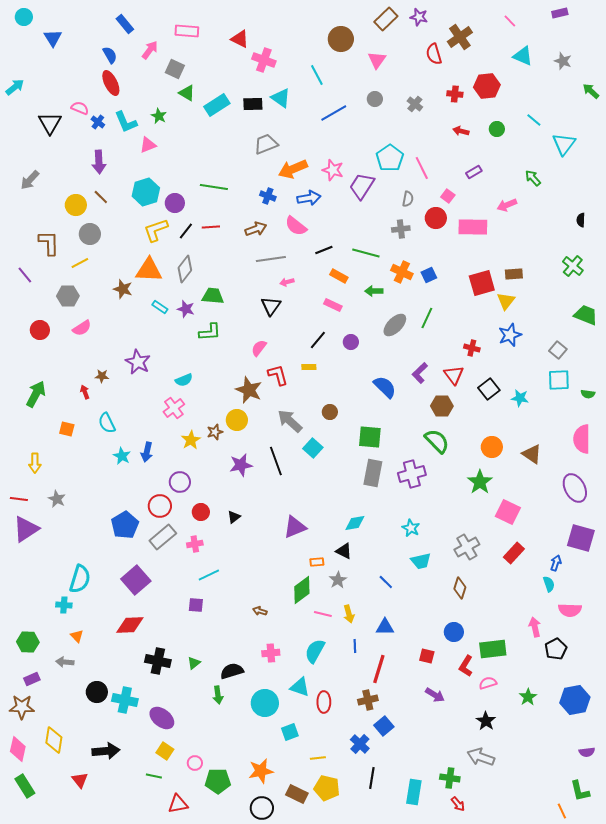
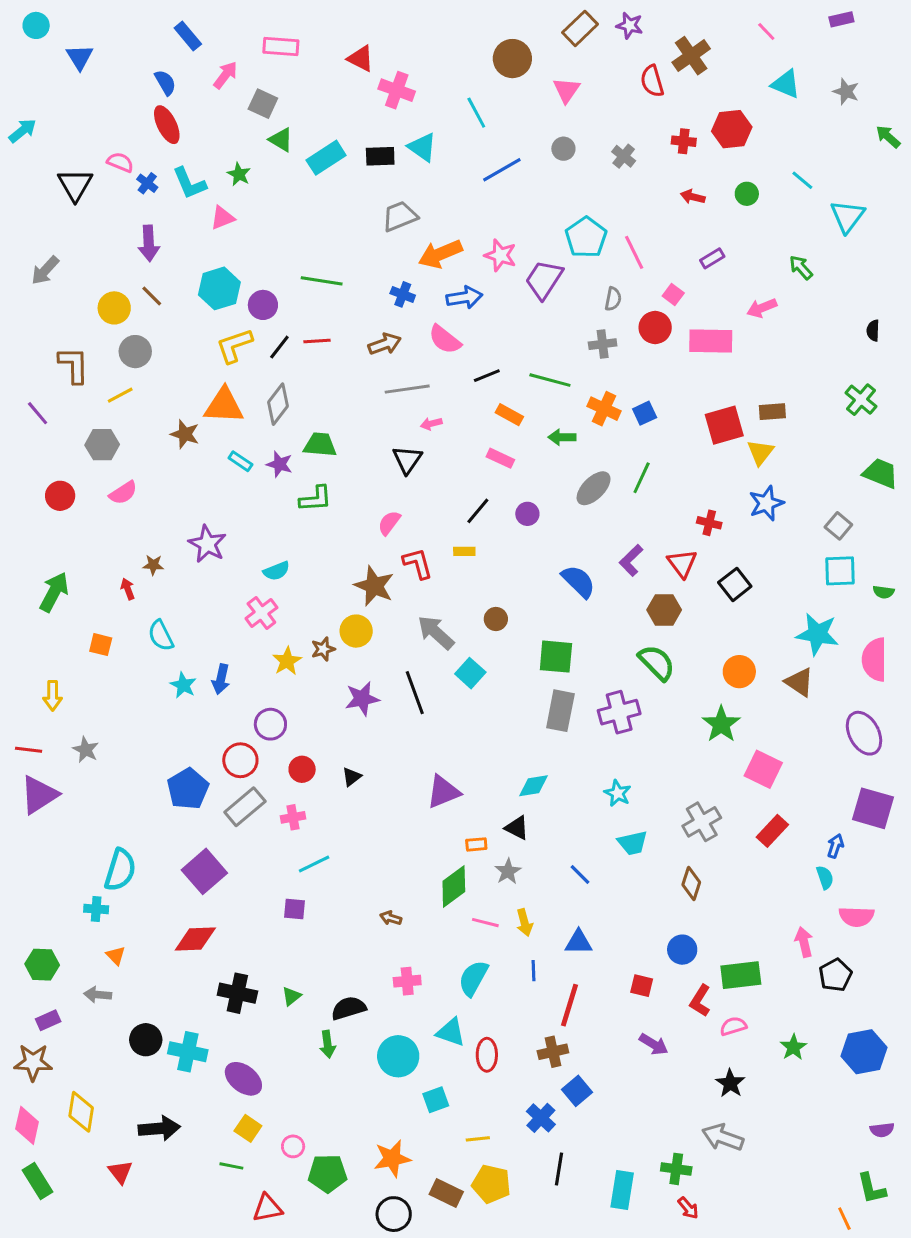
cyan star: (520, 398) -> (817, 634), moved, size x1.6

